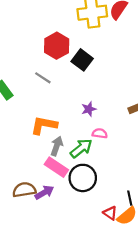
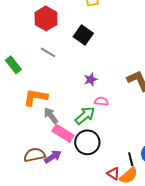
red hexagon: (57, 46) -> (46, 18), moved
orange L-shape: (44, 125) -> (35, 97), moved
gray arrow: (57, 146) -> (51, 116), moved, turned -54

